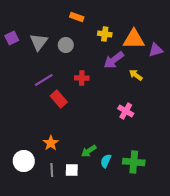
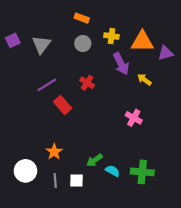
gray circle: (66, 45) -> (83, 43), moved
purple arrow: (114, 60) -> (121, 64), turned -80
red cross: (82, 78) -> (87, 83), turned 32
cyan semicircle: (106, 161) -> (113, 171), turned 96

